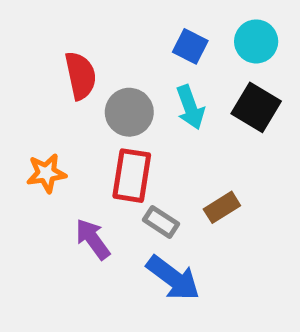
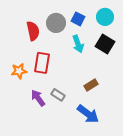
gray circle: (129, 112) -> (56, 23), moved
red rectangle: (132, 176) -> (42, 63), moved
gray rectangle: (161, 222) -> (58, 95), moved
blue arrow: (173, 278) -> (88, 114), moved

